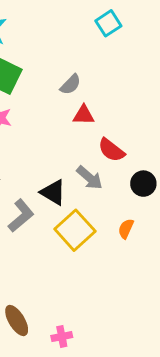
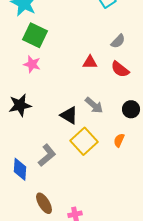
gray semicircle: (71, 84) -> (118, 41), moved
red semicircle: (111, 150) -> (120, 69), moved
gray L-shape: (21, 216) -> (47, 155), moved

